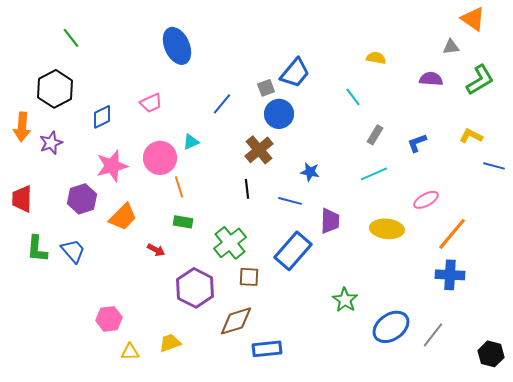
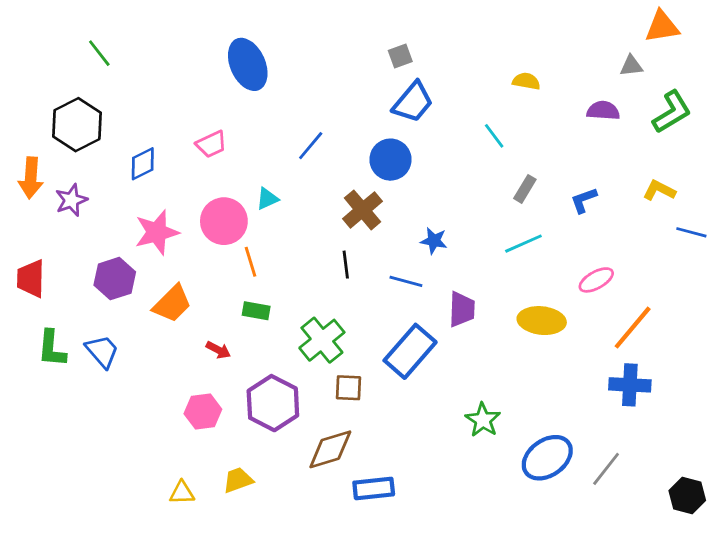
orange triangle: (473, 19) -> (662, 27), turned -44
gray square: (266, 88) -> (400, 56), moved
pink hexagon: (109, 319) -> (203, 412), moved

